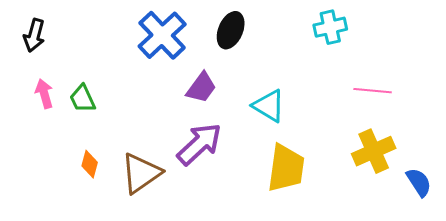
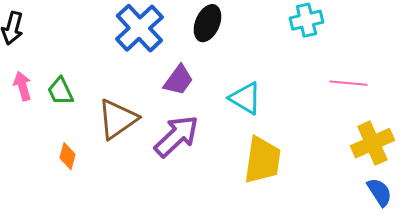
yellow cross: (374, 151) -> (372, 143), moved
brown triangle: (141, 173) -> (117, 119), moved
blue semicircle: (419, 182) -> (379, 192), moved

